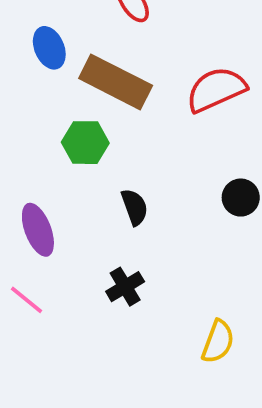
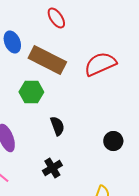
black circle: (241, 198) -> (113, 141), moved

